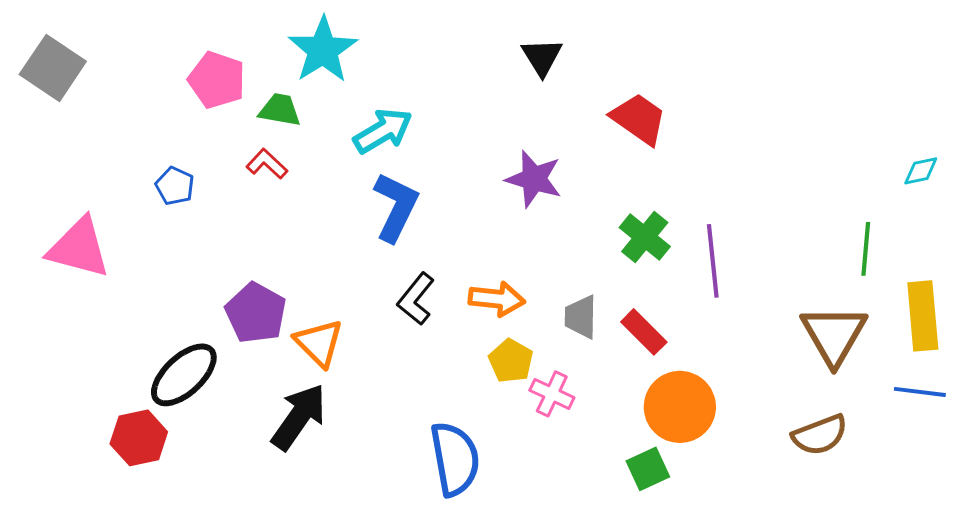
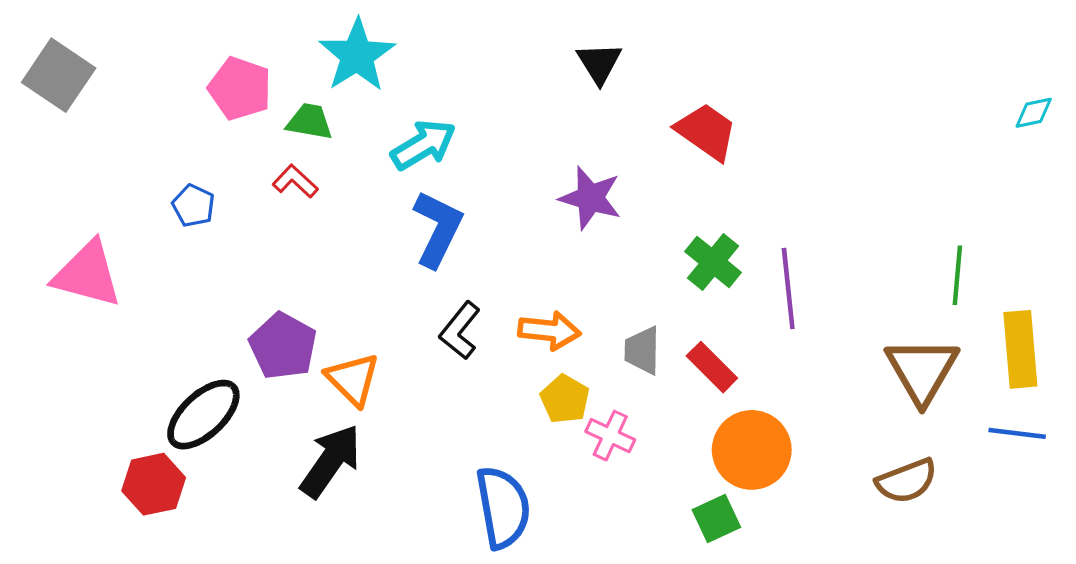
cyan diamond: (921, 171) -> (1034, 113), moved

